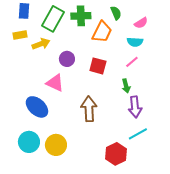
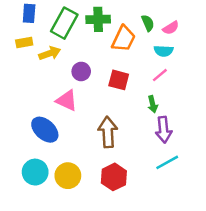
green semicircle: (116, 13) -> (148, 23), moved
red hexagon: (116, 154) -> (114, 177), moved

